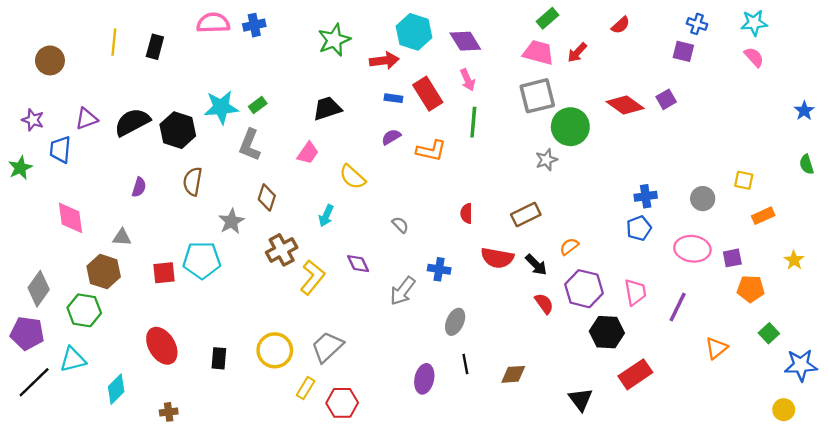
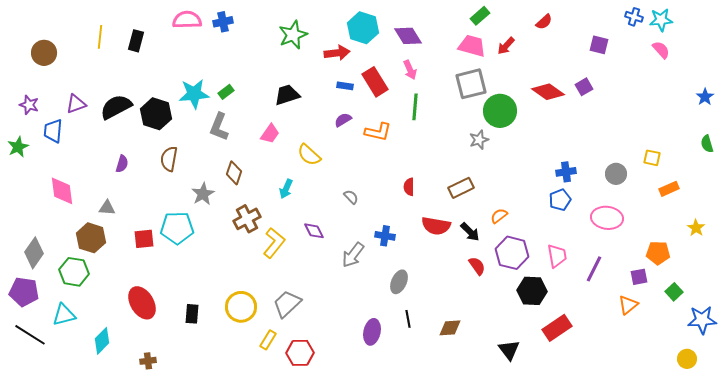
blue cross: (697, 24) -> (634, 17), moved
purple square: (732, 258) -> (639, 277), moved
black line: (34, 382) -> (30, 335), turned 76

